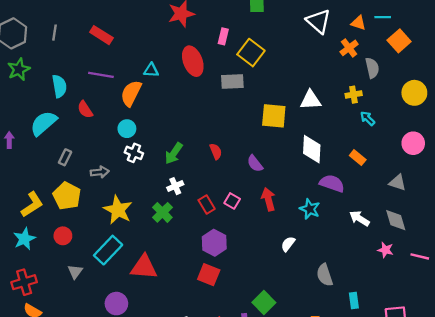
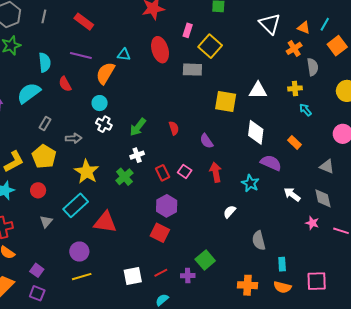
cyan line: (383, 17) -> (325, 24), turned -64

